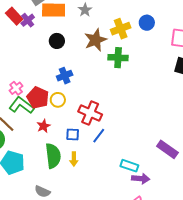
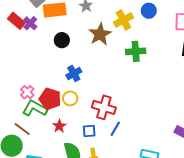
green cross: (118, 58) -> (136, 51), moved

